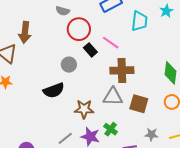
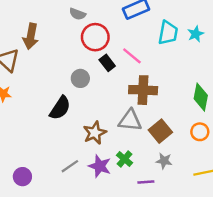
cyan star: (166, 11) -> (196, 34), moved
black semicircle: (54, 90) -> (60, 108), turned -40
brown square: (139, 104) -> (160, 131), turned 30
brown star: (84, 109) -> (95, 133), turned -30
gray star: (151, 134) -> (164, 161), moved

